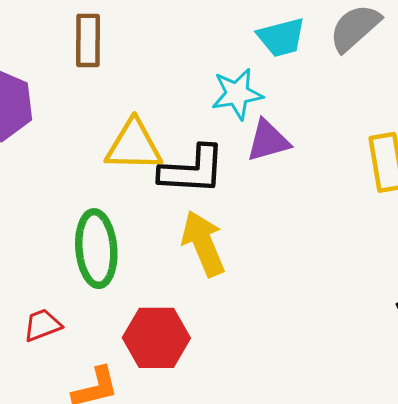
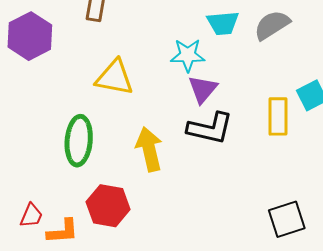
purple triangle: (268, 141) -> (203, 89), turned -44
black L-shape: (192, 170) -> (210, 128), moved
red trapezoid: (42, 325) -> (31, 216), moved, turned 124

